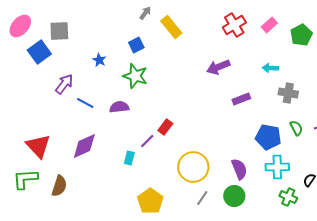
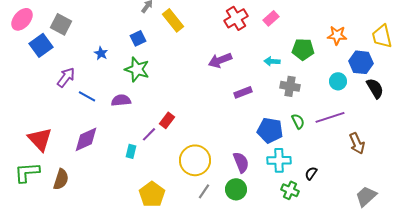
gray square: (59, 31) -> (61, 24), turned 30
green pentagon: (301, 35) -> (303, 49), moved, turned 30

